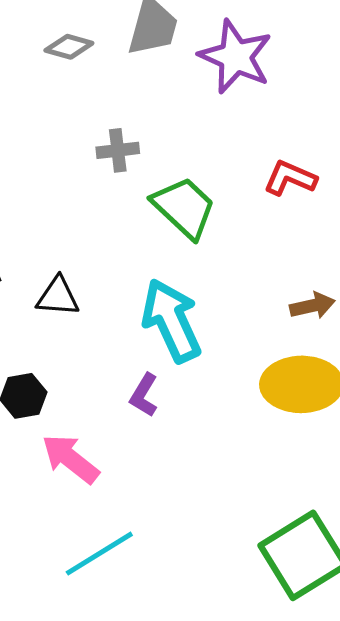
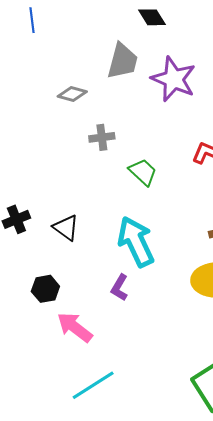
gray diamond: (69, 47) -> (72, 94), moved
green trapezoid: (184, 207) -> (143, 172), size x0.7
black triangle: (58, 296) -> (66, 228), turned 32

